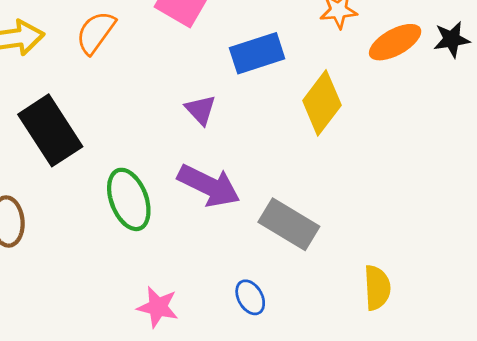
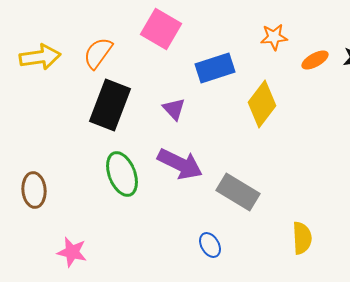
orange ellipse: (395, 42) -> (315, 60), size x0.7
black rectangle: (50, 130) -> (110, 105), moved, turned 54
pink star: (158, 307) -> (72, 252), moved

